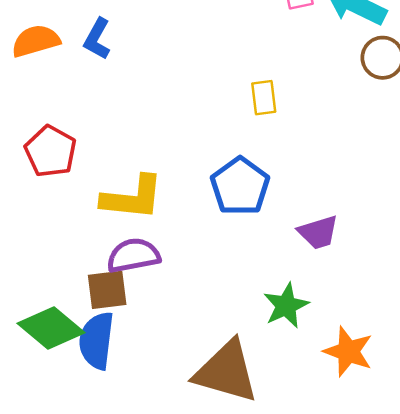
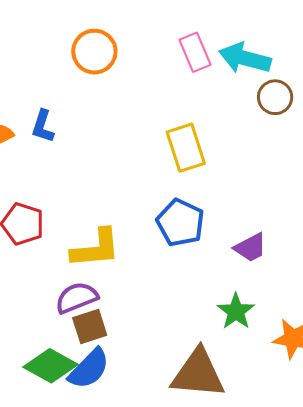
yellow rectangle: (264, 98) -> (186, 148), size x1.6
purple semicircle: (133, 255) -> (77, 298), moved
blue semicircle: (97, 341) -> (89, 369), turned -132

